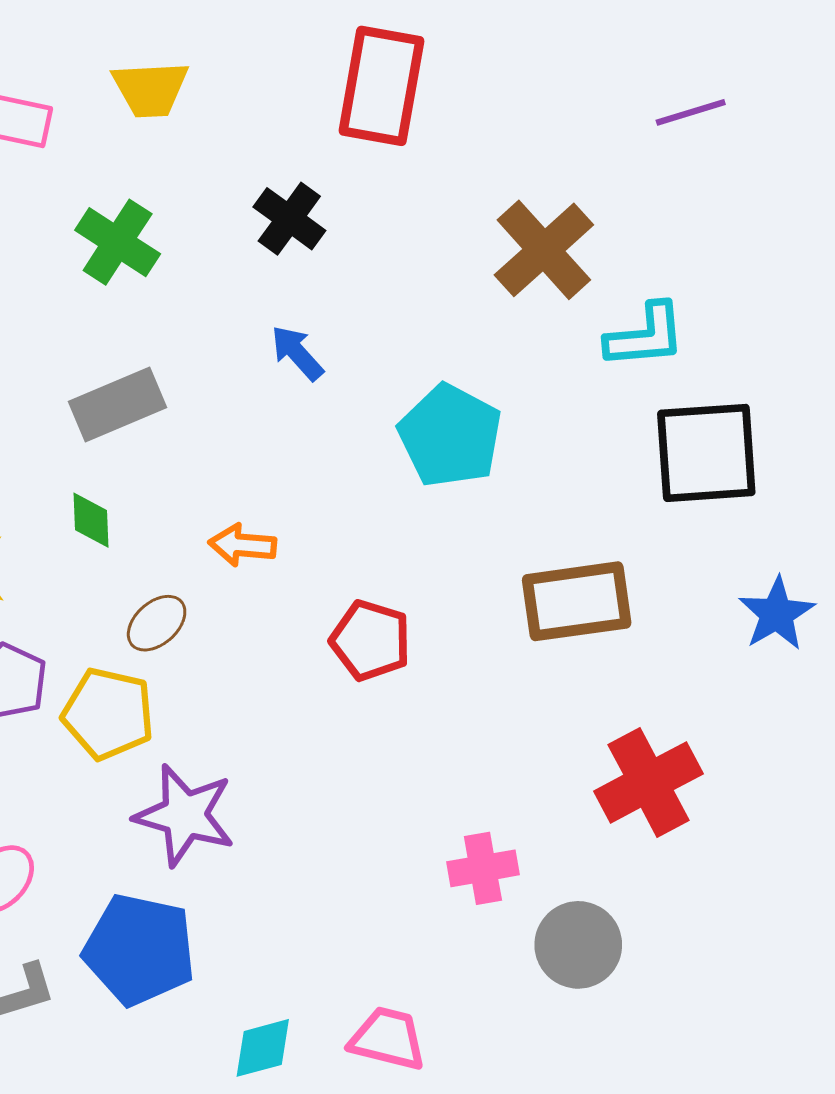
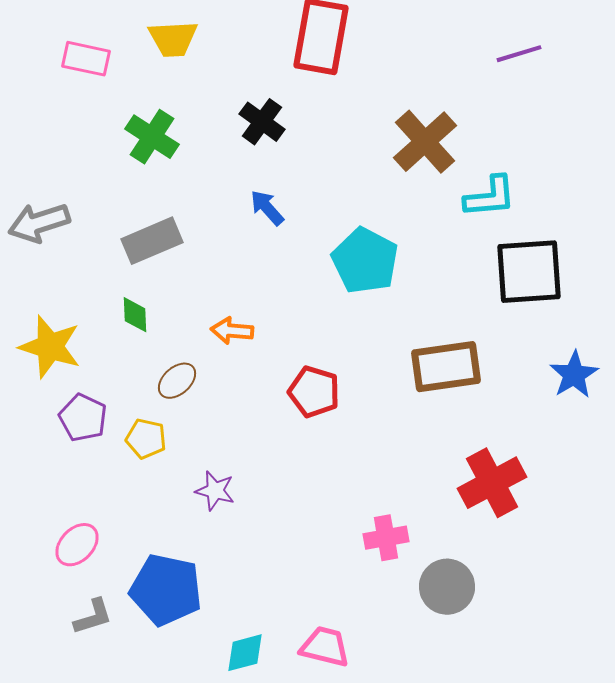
yellow pentagon: (108, 714) -> (146, 439), size x0.7
purple star: (185, 815) -> (215, 491), moved, size x0.6

